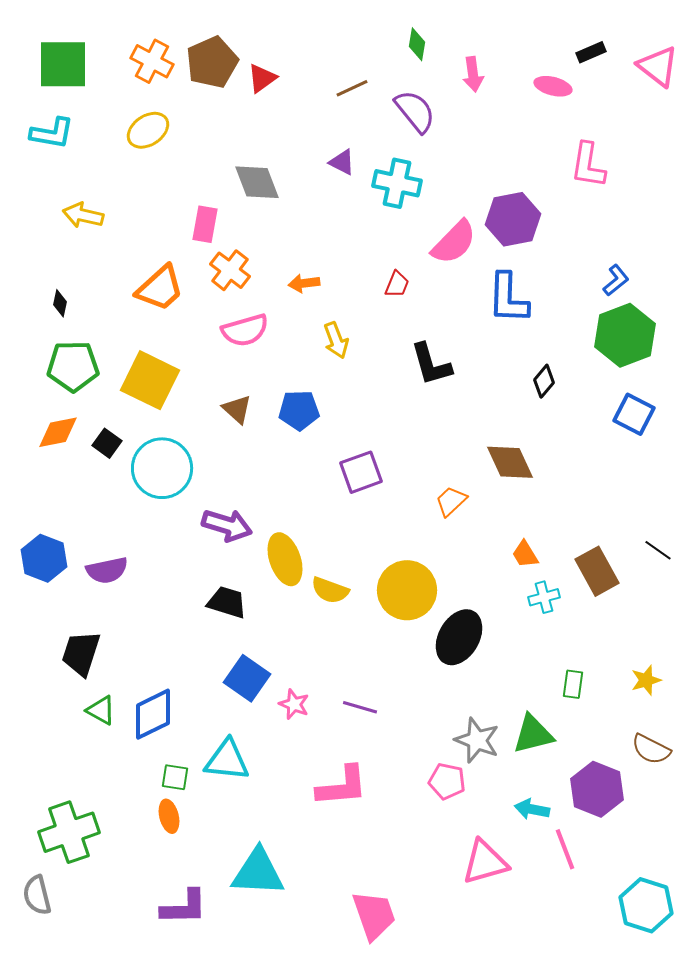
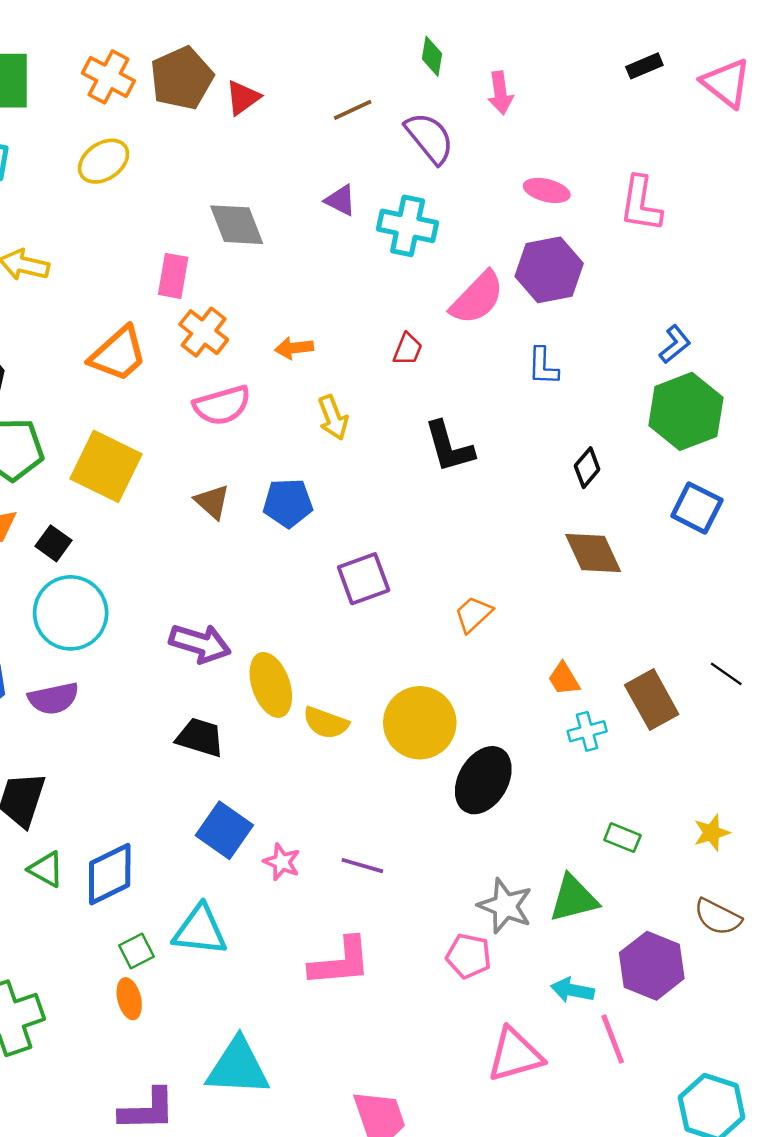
pink ellipse: (553, 86) -> (547, 190), moved
blue L-shape: (508, 298) -> (543, 366), size x0.6
brown diamond: (510, 462) -> (593, 553), moved
cyan circle: (162, 468) -> (71, 613), moved
green rectangle: (573, 684) -> (622, 838), turned -76
green square: (175, 777) -> (137, 951), turned -36

